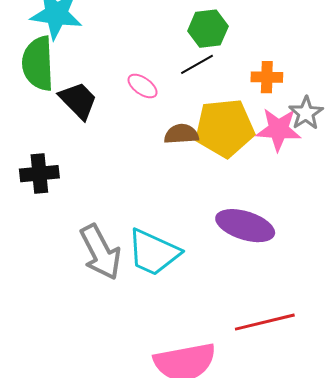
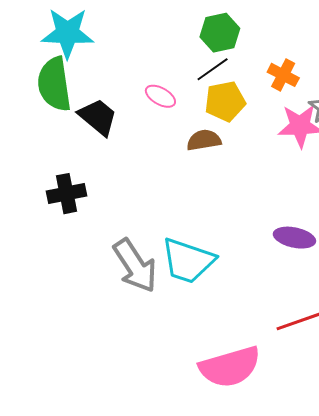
orange cross: (267, 77) -> (283, 75), turned 32
yellow pentagon: (225, 128) -> (225, 101), moved, size x0.7
purple ellipse: (245, 226) -> (294, 238), moved, size x0.7

